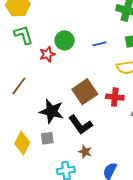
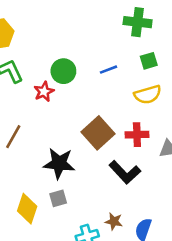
black L-shape: (80, 125) -> (125, 172), moved
brown star: (85, 152) -> (114, 221), moved

